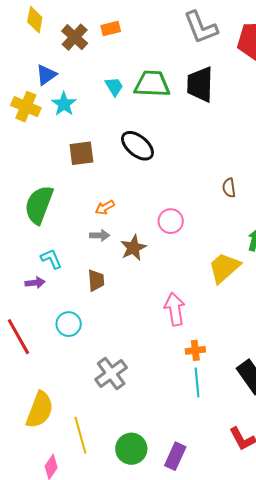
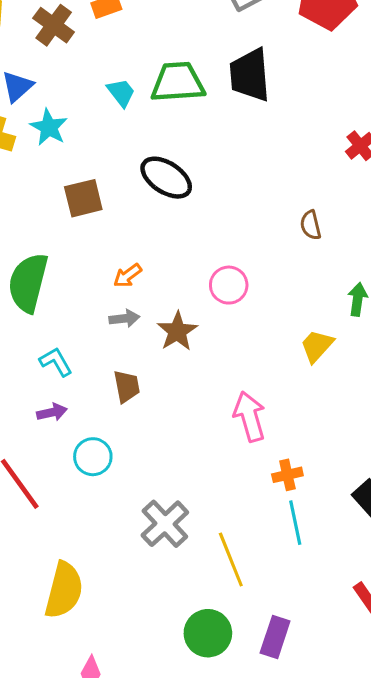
yellow trapezoid: (224, 268) -> (317, 346), size x0.7
purple arrow: (35, 283) -> (52, 412), moved
yellow line: (80, 435) -> (231, 560), moved

